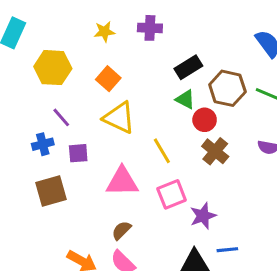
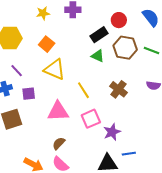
red circle: (205, 120) -> (119, 20), moved

